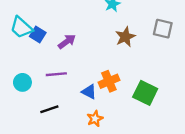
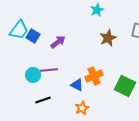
cyan trapezoid: (21, 27) -> (19, 30), turned -95
cyan circle: (22, 82) -> (33, 75), moved

